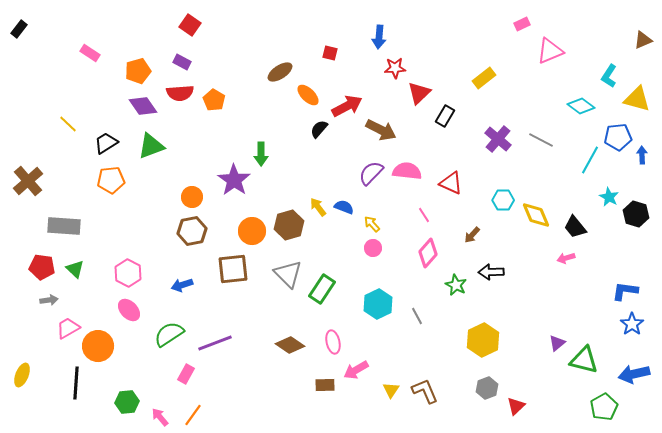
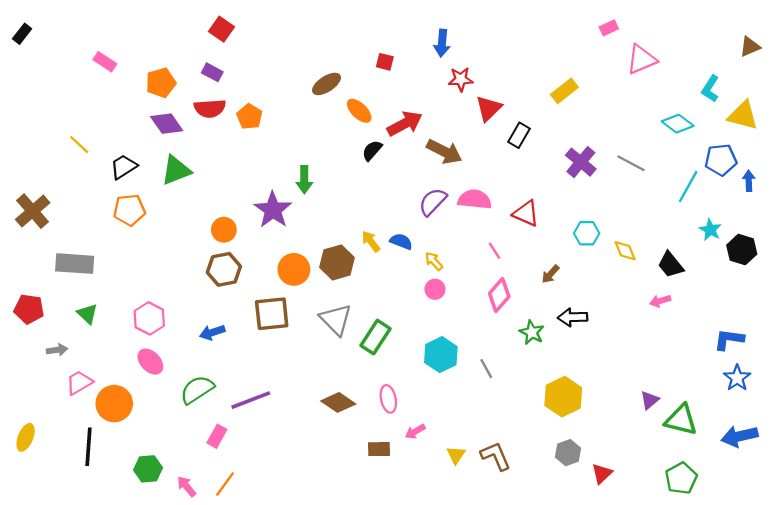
yellow diamond: (536, 215) -> (625, 251), size x0.7
red pentagon: (42, 267) -> (29, 309), moved
pink arrow: (356, 370) -> (415, 432), size x0.7
green pentagon: (604, 407) -> (681, 478), moved

